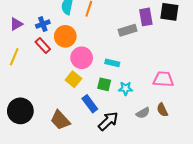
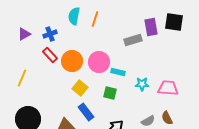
orange circle: (65, 36) -> (72, 61), moved
yellow line: (14, 57) -> (22, 78), moved
pink circle: (82, 58) -> (99, 62), moved
cyan star: (126, 88) -> (142, 84), moved
blue rectangle: (90, 104) -> (86, 112), moved

